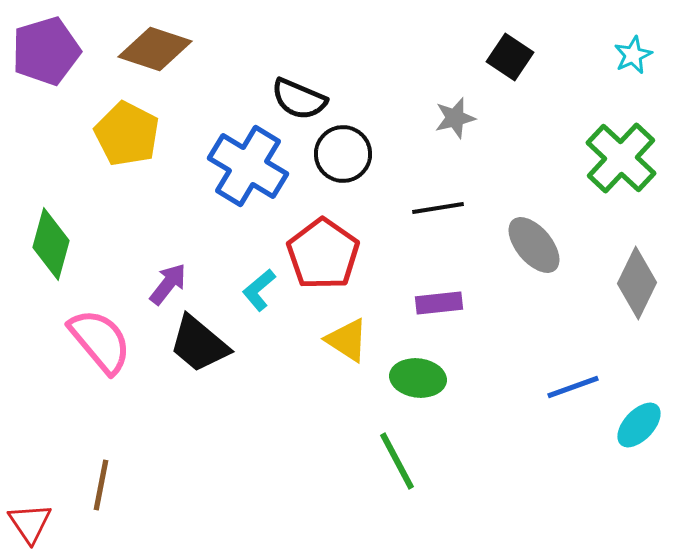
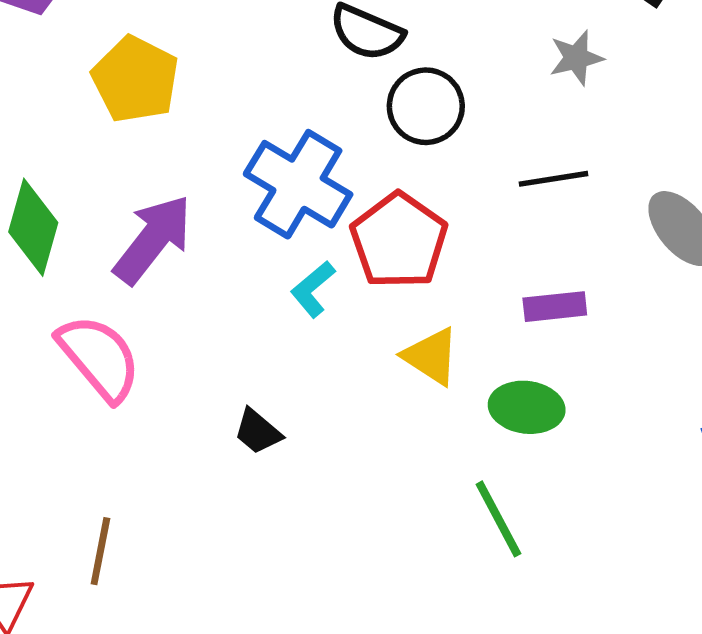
blue cross: (248, 166) -> (298, 184), moved
purple arrow: (168, 284) -> (153, 239), moved, size x1.6
black trapezoid: (199, 344) -> (258, 432), moved, size x0.6

